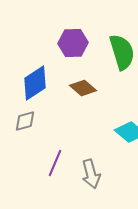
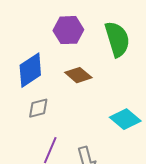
gray diamond: (25, 121) -> (38, 108), moved

